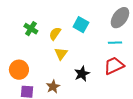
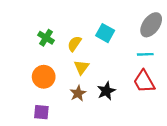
red trapezoid: (114, 66) -> (144, 81), turned -95
orange circle: (19, 70) -> (44, 77), moved
brown star: (53, 87) -> (78, 93), moved

